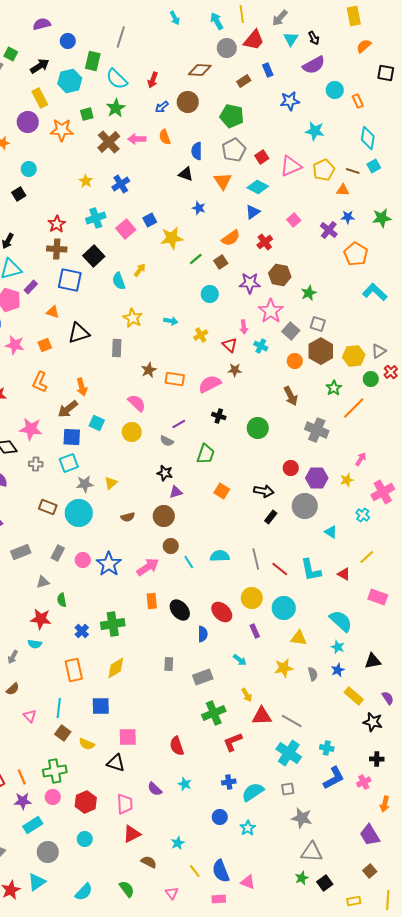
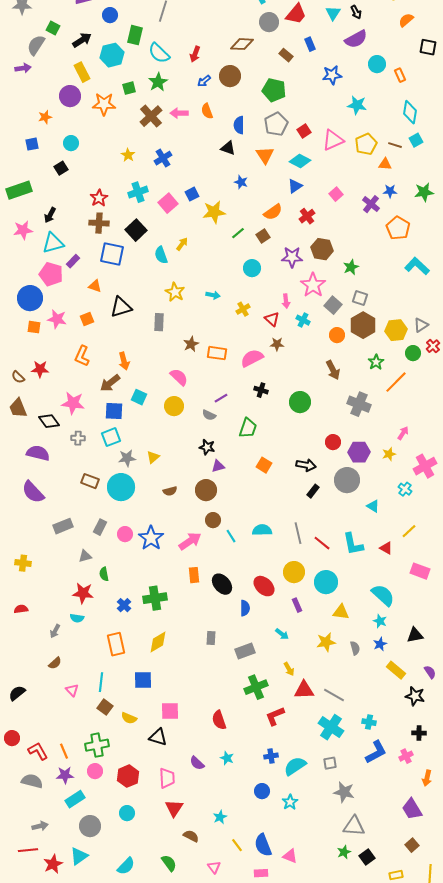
brown rectangle: (244, 81) -> (286, 55), turned 72
red triangle: (132, 834) -> (174, 808), turned -30

